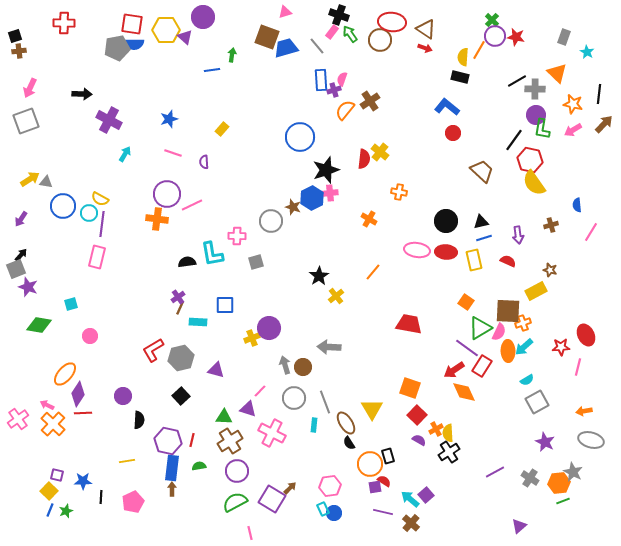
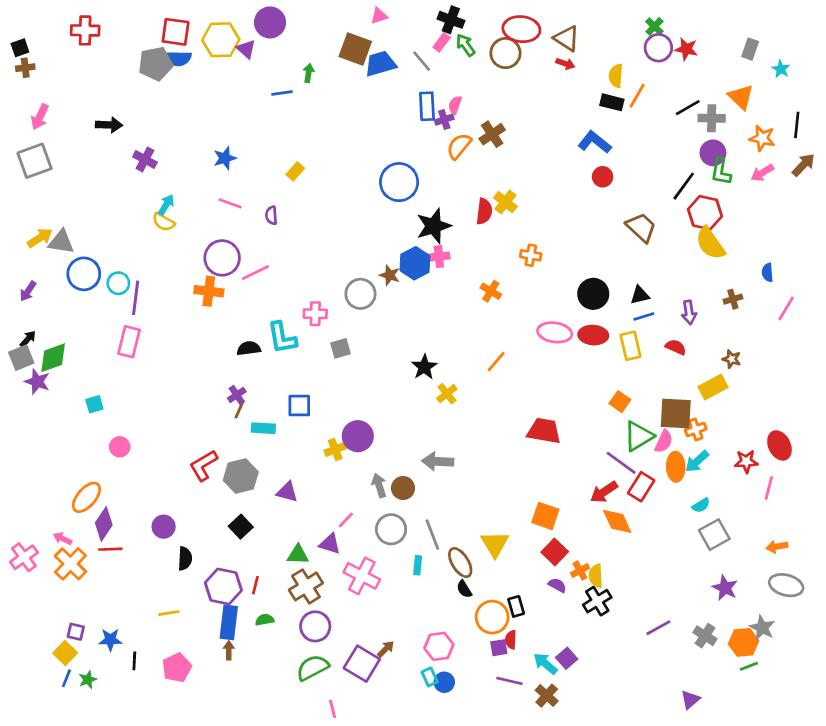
orange line: (479, 50) -> (637, 96), moved
purple cross: (109, 120) -> (145, 159), size x0.7
gray triangle: (46, 182) -> (61, 242), size x1.5
yellow semicircle: (100, 199) -> (164, 222), moved
green diamond: (39, 325) -> (53, 358), moved, turned -30
red semicircle: (384, 481) -> (511, 640), turned -120

